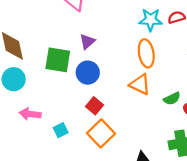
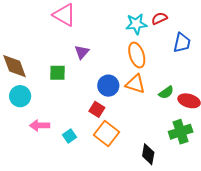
green square: (58, 60) -> (57, 73), size x0.7
blue circle: (88, 73) -> (108, 86), moved

